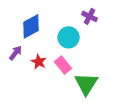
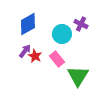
purple cross: (90, 16) -> (81, 24), moved
purple arrow: (15, 53) -> (25, 51), moved

